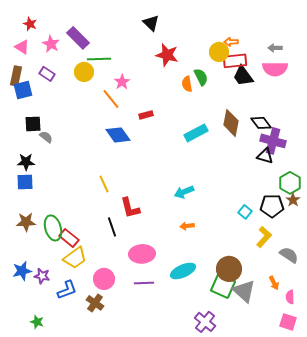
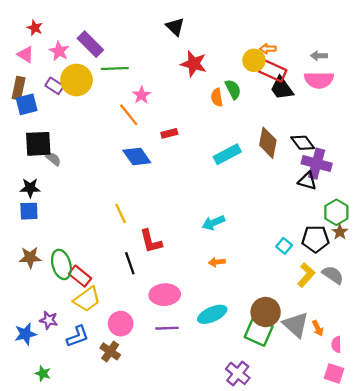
red rectangle: (235, 61) -> (273, 71), turned 30
yellow circle: (84, 72) -> (77, 80), moved, size x1.4
black square: (33, 124) -> (38, 144), size x1.4
gray semicircle: (289, 255) -> (333, 275), moved
blue star: (22, 271) -> (25, 334), moved
gray triangle: (244, 291) -> (296, 325), moved

